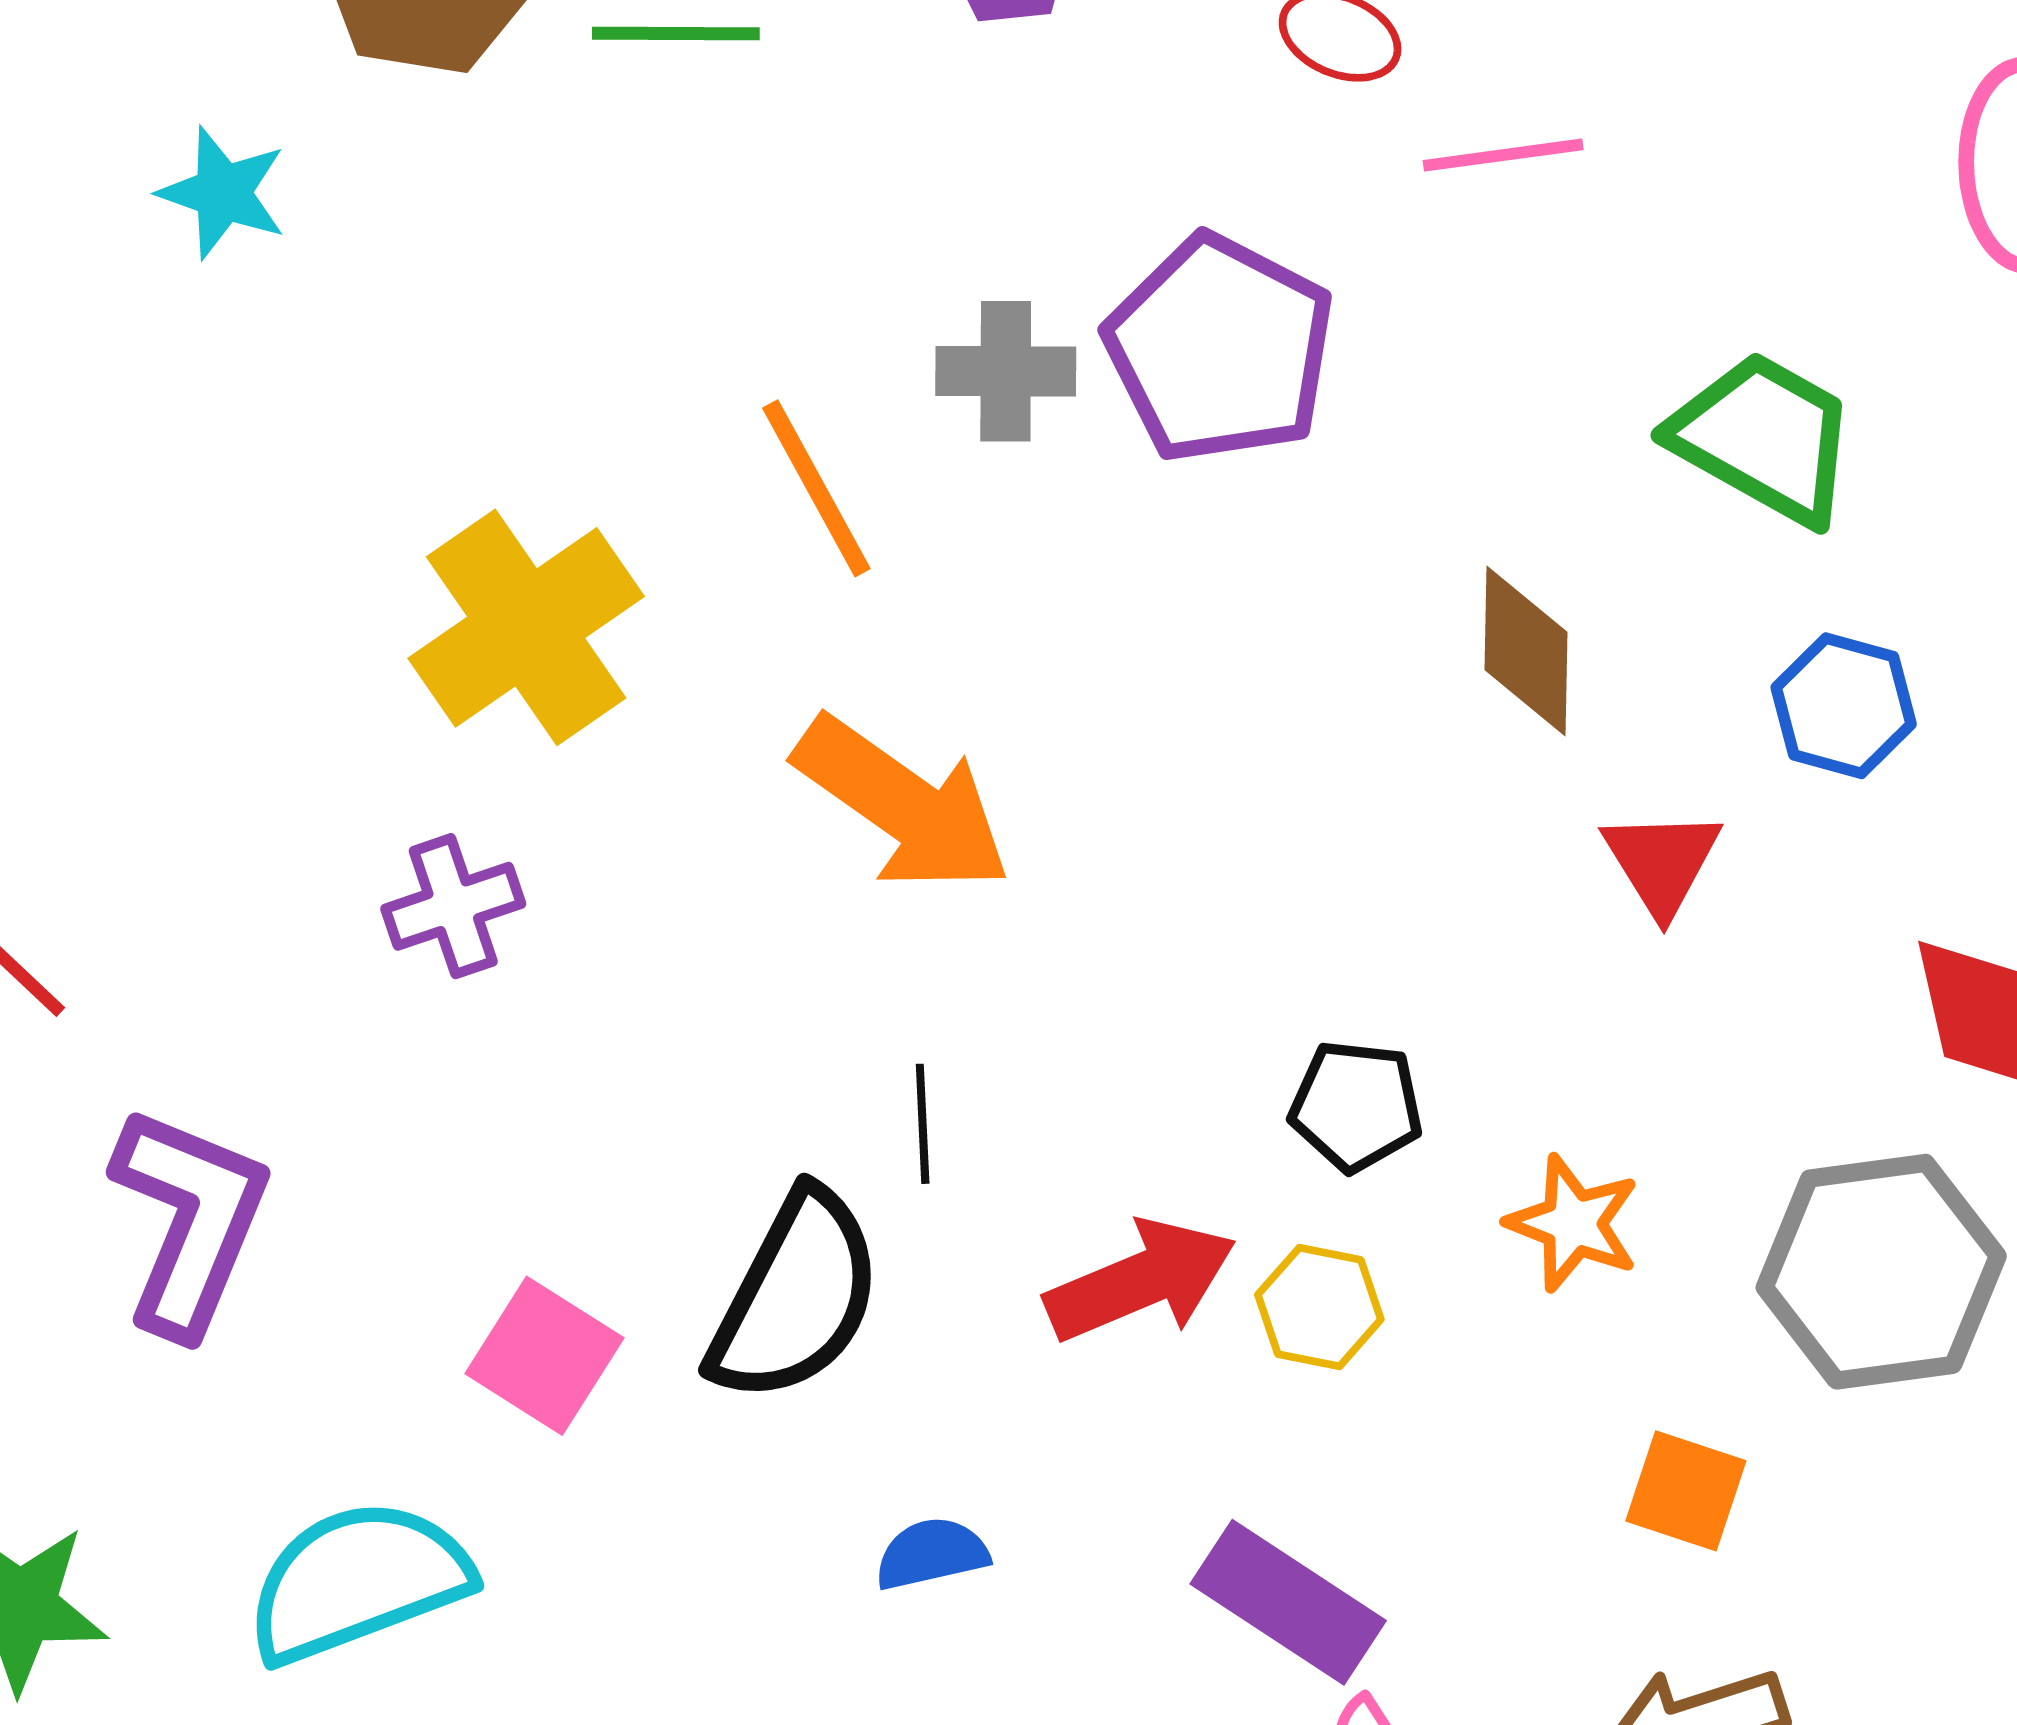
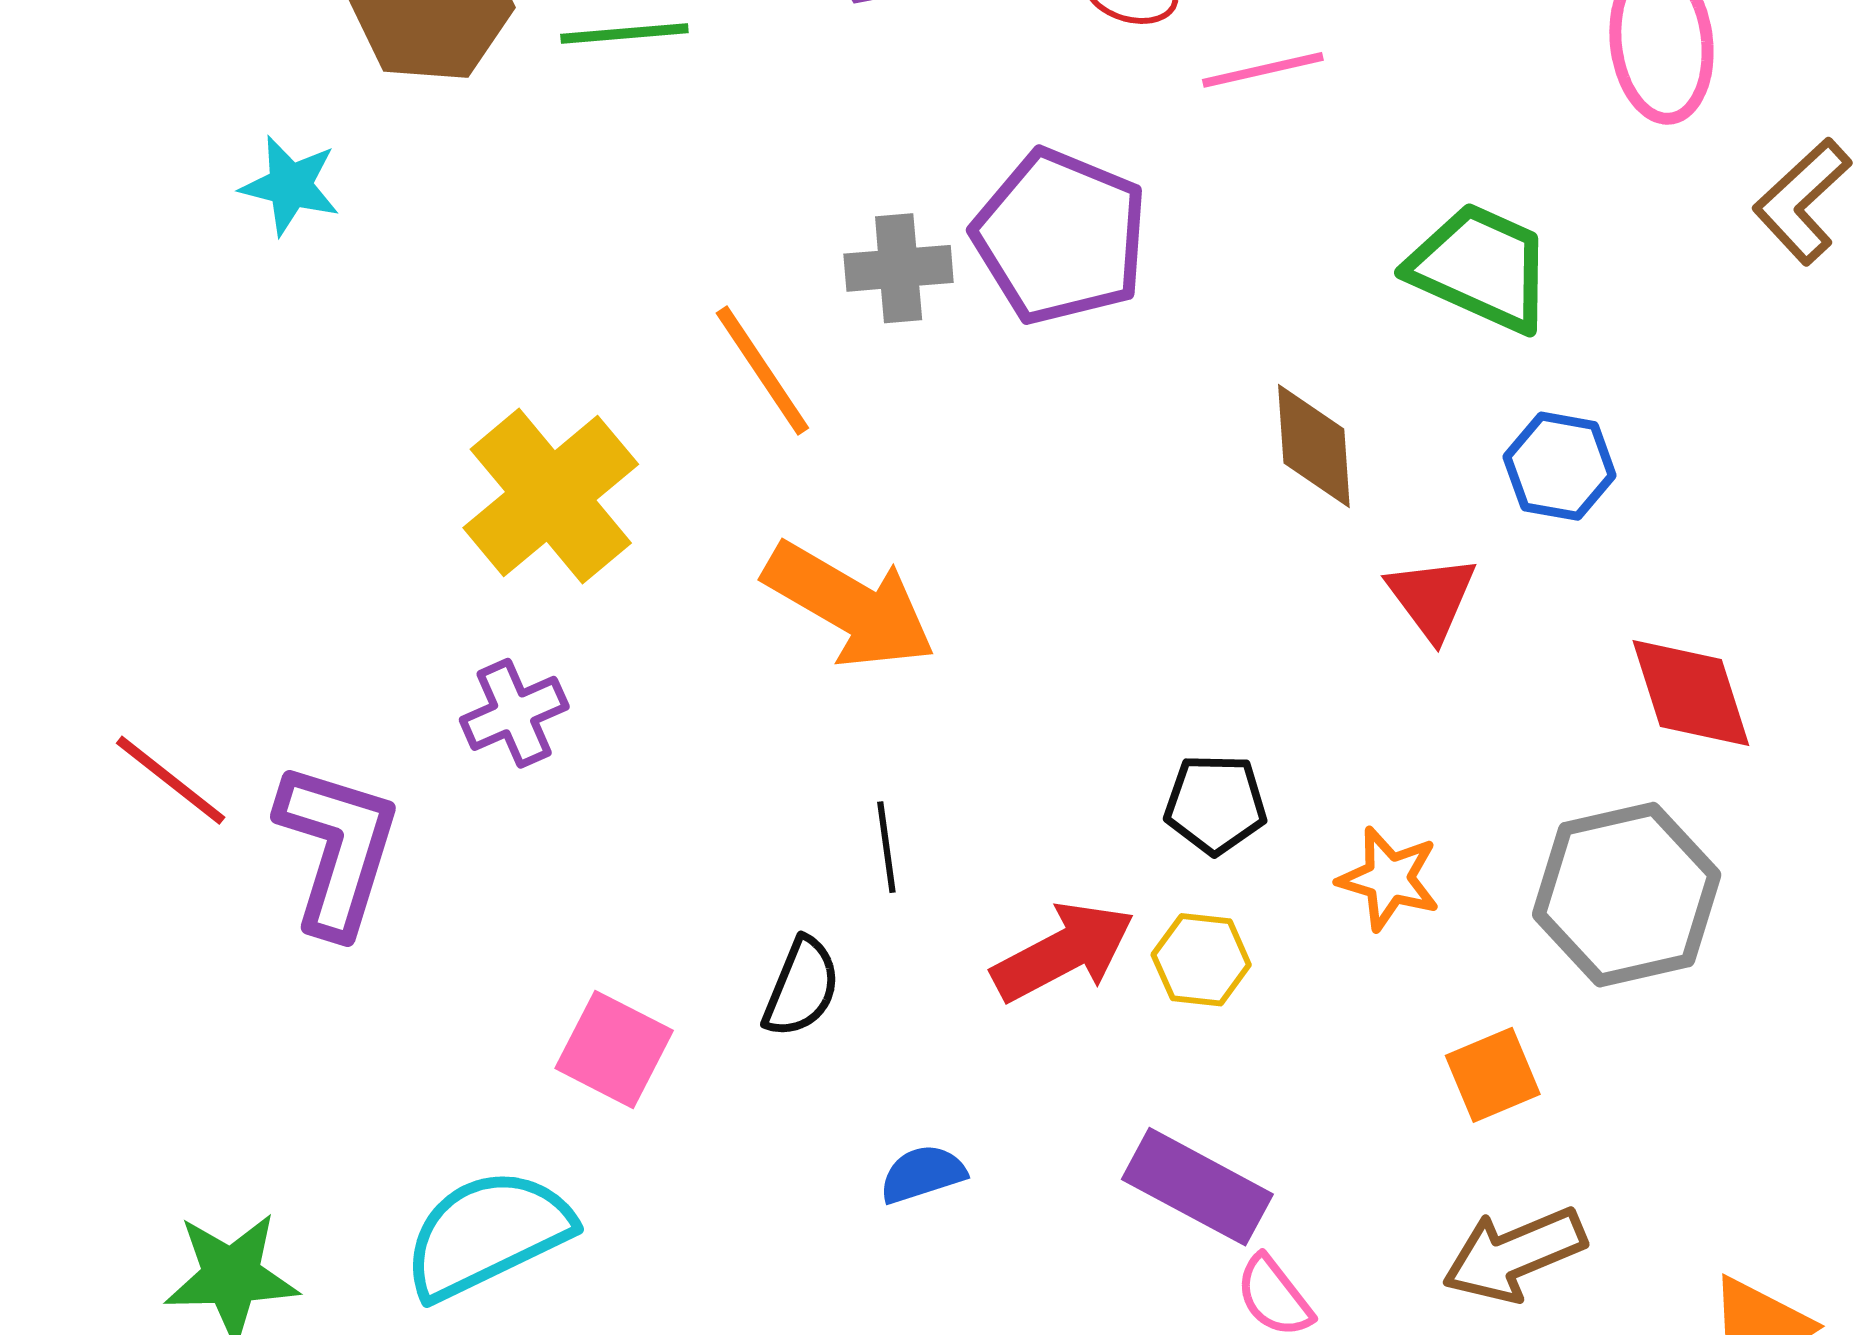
purple L-shape: (190, 1220) -> (337, 849), moved
black semicircle: (796, 1297) -> (802, 987), size x0.6
orange square: (1686, 1491) -> (1493, 1075), turned -36

